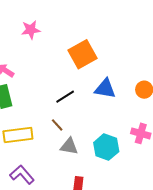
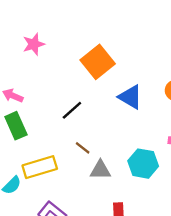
blue triangle: (105, 89) -> (130, 97), turned 30
black line: (65, 97) -> (72, 110), moved

